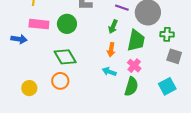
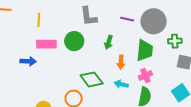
green arrow: (113, 27) -> (109, 42), moved
green diamond: (65, 57) -> (92, 79), moved
pink cross: (134, 66) -> (145, 75), turned 32

